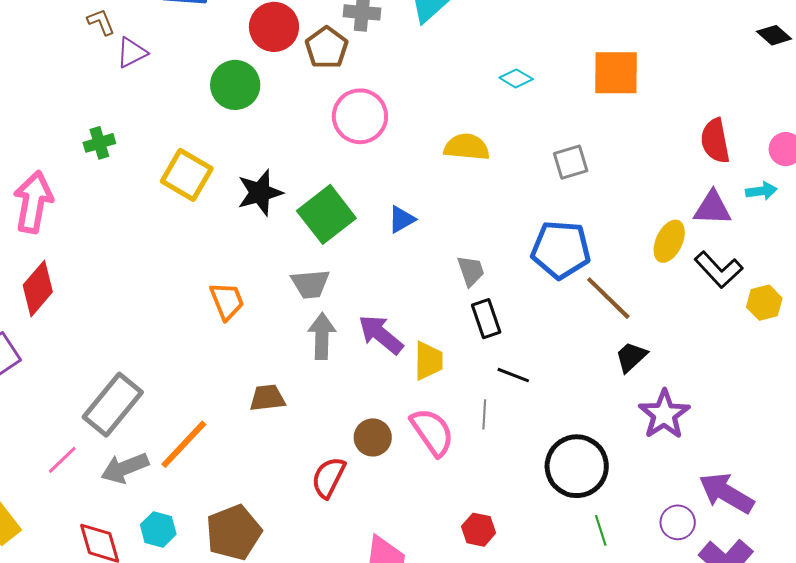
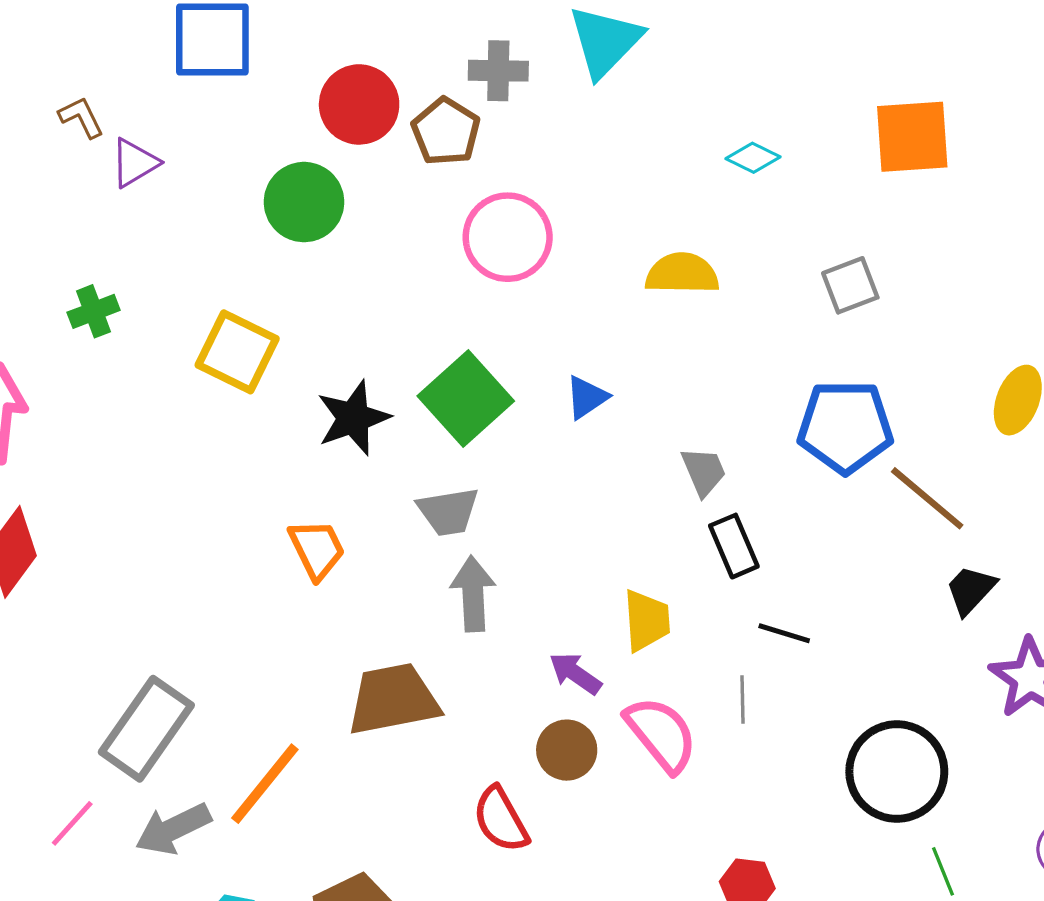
black star: (260, 193) -> (353, 418), moved
purple arrow: (381, 335) -> (575, 673), moved, size x0.7
brown trapezoid: (267, 398) -> (393, 699), size x1.6
red semicircle: (329, 478) -> (501, 819), turned -51

